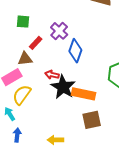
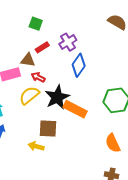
red arrow: (52, 75) -> (38, 77), moved
yellow semicircle: (22, 95) -> (29, 95), moved
brown square: (92, 120) -> (48, 128), moved

